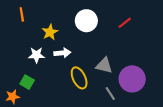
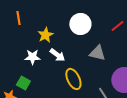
white arrow: (62, 53) -> (57, 55), turned 42
gray triangle: (104, 65) -> (97, 53), moved

